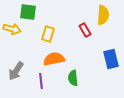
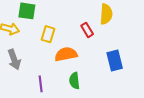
orange semicircle: (54, 59) -> (66, 54), moved
gray arrow: (16, 71) -> (14, 60), moved, turned -54

